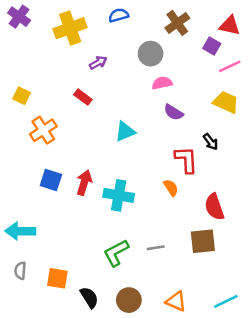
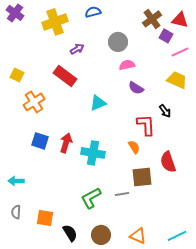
brown cross: (177, 23) -> (152, 19), moved
red rectangle: (83, 97) -> (65, 76), size x1.6
cyan arrow: (20, 231) -> (16, 181), size x0.7
brown square: (203, 241) -> (142, 177), moved

